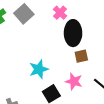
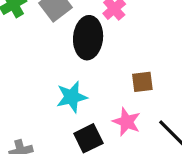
black ellipse: (73, 33) -> (88, 38), moved

